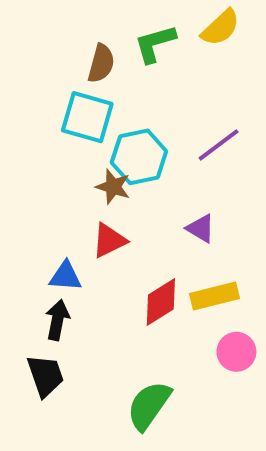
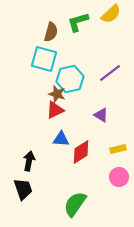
red triangle: (109, 240) -> (55, 110), moved
blue triangle: (65, 276) -> (61, 139), moved
yellow rectangle: (215, 296) -> (118, 149), moved, size x0.7

